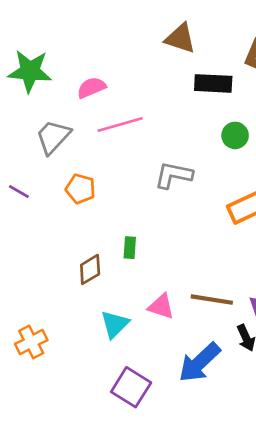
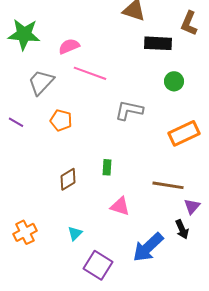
pink line: (120, 124) -> (90, 73), turned 36
green rectangle: (130, 248) -> (107, 167), moved
brown line: (212, 300) -> (168, 185), moved
cyan triangle: (115, 324) -> (75, 233), moved, size x0.7

